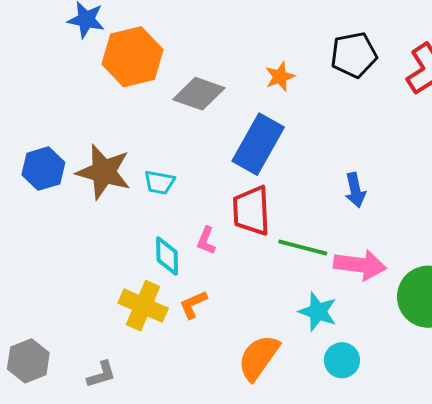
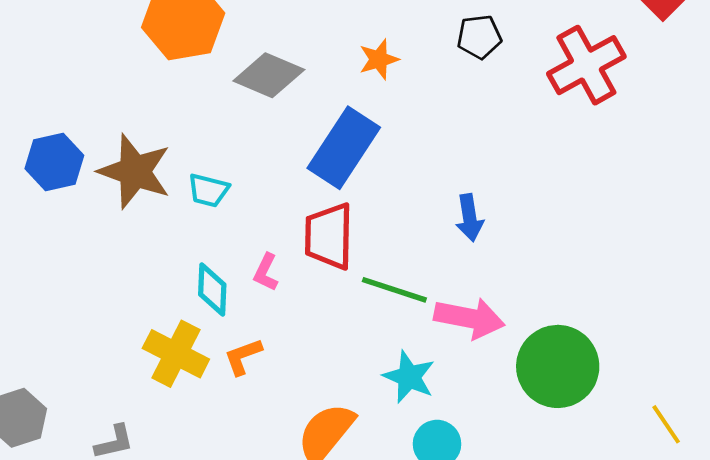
black pentagon: (354, 55) -> (479, 37), size x0.7

